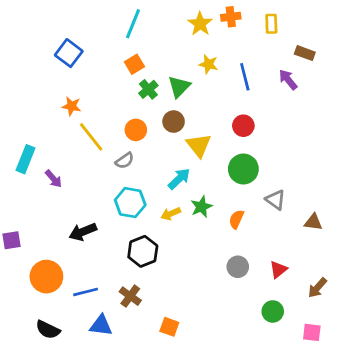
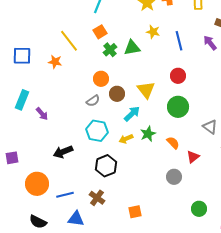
blue square: (69, 53) -> (22, 56), moved, turned -36
green triangle: (179, 87) -> (132, 48), turned 36
brown circle: (174, 122) -> (117, 94), moved
yellow line: (91, 137) -> (69, 41), moved
gray triangle: (275, 200) -> (210, 127), moved
orange semicircle: (236, 219) -> (173, 143), turned 112
red triangle: (278, 270) -> (193, 157), moved
orange square: (169, 327) -> (135, 212), moved, turned -32

